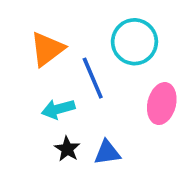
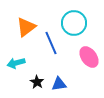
pink ellipse: (162, 104) -> (89, 57), turned -50
cyan arrow: (58, 109) -> (16, 63), moved

